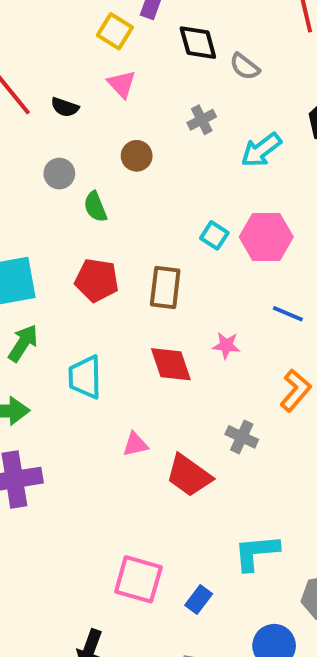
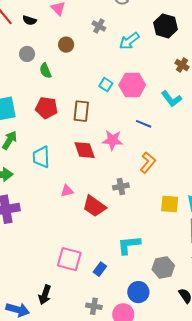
gray cross: (202, 120) -> (99, 26), turned -32
pink star: (226, 345) -> (113, 140), size x1.5
gray cross: (242, 437) -> (121, 186), turned -35

